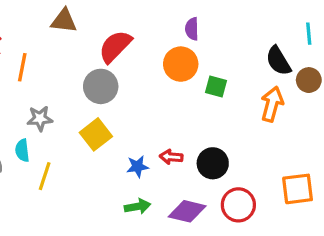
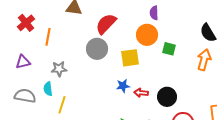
yellow square: (96, 134) -> (130, 58), moved, turned 30
blue star: (138, 166) -> (123, 86), moved

